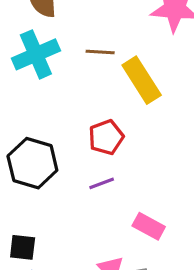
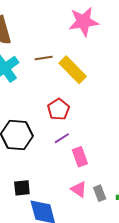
pink rectangle: (149, 226) -> (80, 157), moved, turned 54

